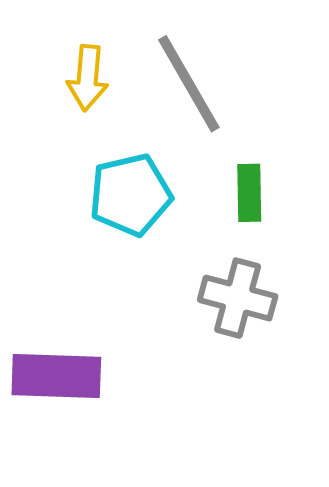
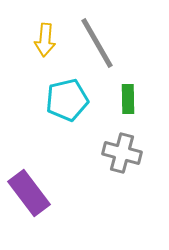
purple rectangle: (56, 376) -> (29, 193), turned 51

